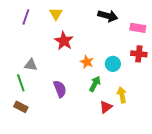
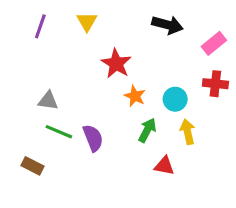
pink rectangle: (138, 28) -> (214, 43), turned -49
red star: (64, 41) -> (116, 64), moved
green line: (21, 83) -> (59, 132), moved, turned -48
yellow arrow: (122, 95) -> (188, 132), moved
red triangle: (106, 107) -> (164, 166), turned 48

